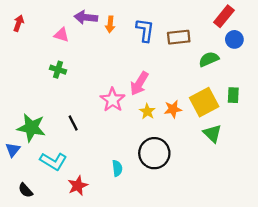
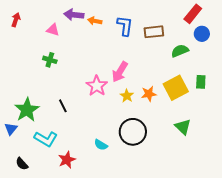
orange arrow: (110, 24) -> (95, 21), turned 96
green star: (31, 128) -> (27, 110), turned 30
green triangle: (212, 133) -> (183, 127), moved
cyan semicircle: (117, 168) -> (101, 145), turned 128

